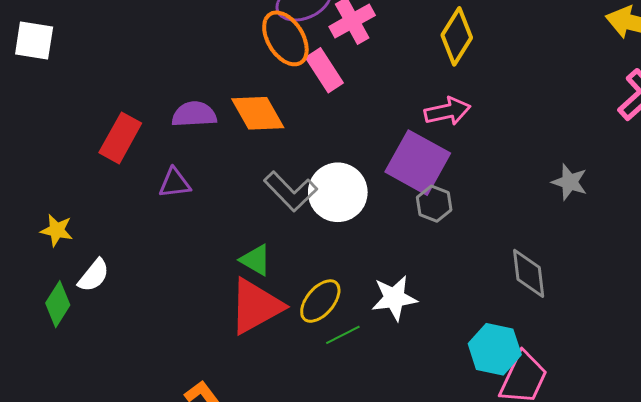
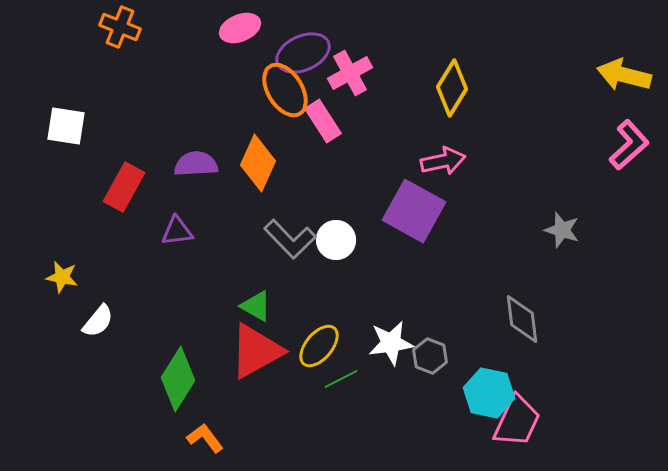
white square: (34, 40) -> (66, 126), moved
orange diamond: (258, 113) -> (258, 163), turned 54
white circle: (338, 192) -> (336, 240), size x0.7
gray hexagon: (434, 204) -> (430, 356), moved
green diamond: (58, 304) -> (178, 379), moved, size x1.4

